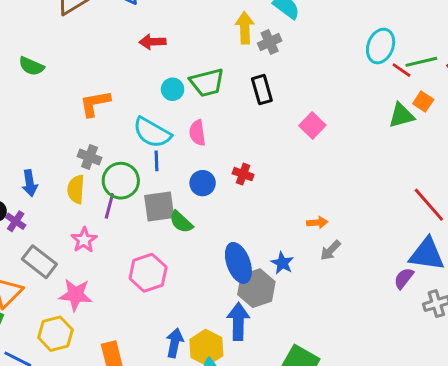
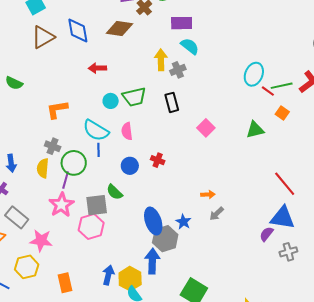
green triangle: (401, 115) -> (255, 130), moved
gray square: (159, 207) -> (97, 205), moved
pink star: (84, 240) -> (62, 205), moved, size x1.4

